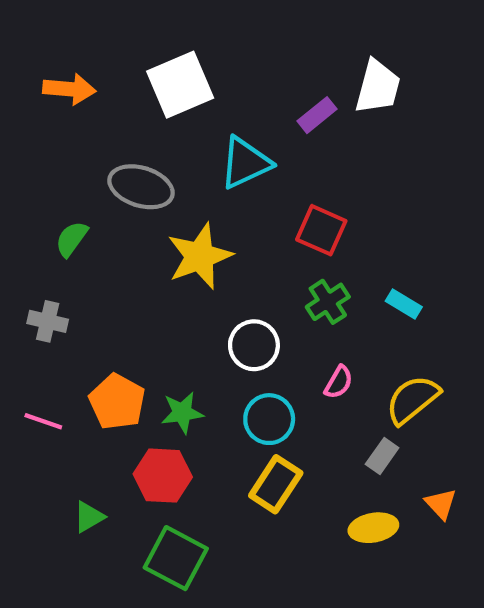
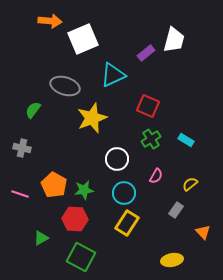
orange arrow: (69, 89) -> (50, 21), moved
yellow semicircle: (412, 400) -> (190, 184), size x0.6
yellow ellipse: (373, 528) -> (172, 260), moved

